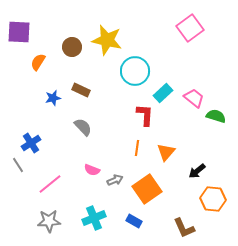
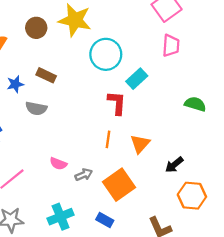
pink trapezoid: (194, 98) -> (171, 45), moved, turned 55
gray semicircle: (83, 127) -> (36, 108), moved, turned 144

